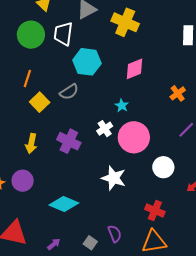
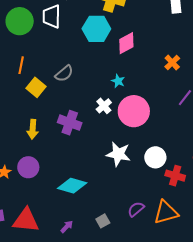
cyan hexagon: (87, 62) -> (96, 29), moved
white circle: (163, 167) -> (155, 157), moved
red cross: (155, 211) -> (175, 176), moved
purple semicircle: (115, 234) -> (136, 209), moved, turned -102
gray square: (90, 243) -> (103, 221), turned 32

